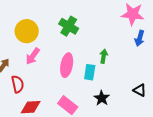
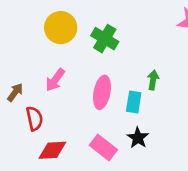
yellow circle: (27, 31) -> (61, 28), moved
black star: (102, 98) -> (138, 138), moved

